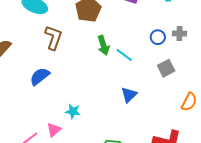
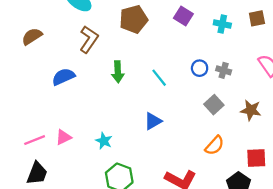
green arrow: (103, 45) -> (118, 72), moved
gray square: (166, 68) -> (214, 105), moved, turned -30
cyan star: (73, 111) -> (104, 141), moved

